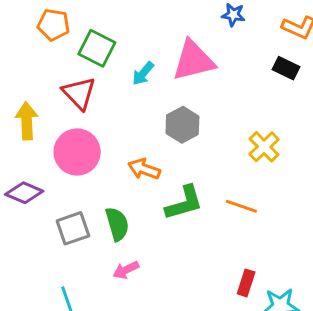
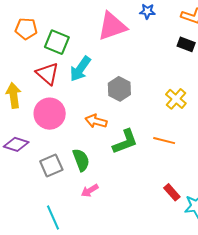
pink triangle: (194, 60) -> (112, 26), moved
cyan arrow: (143, 73) -> (80, 69), moved, size x1.5
red rectangle: (246, 283) -> (172, 192), turned -54

